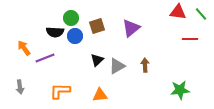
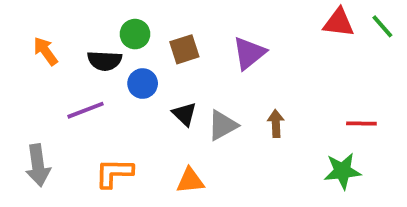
blue circle: (75, 36) -> (143, 84), moved
red line: (190, 39) -> (361, 123), moved
orange arrow: (24, 48) -> (46, 51), moved
black triangle: (97, 60) -> (184, 114), turned -32
gray arrow: (20, 87) -> (38, 165), size x1.5

